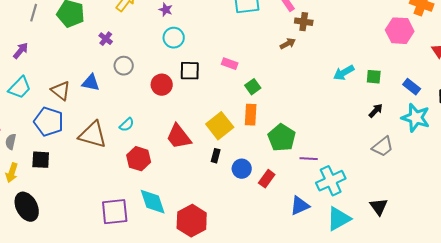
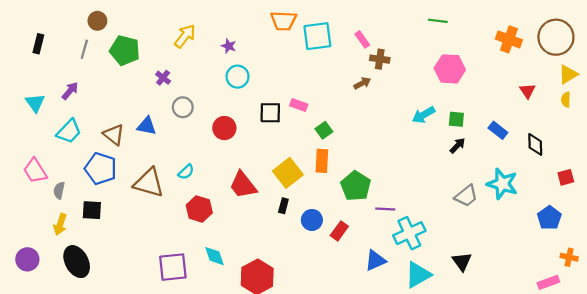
pink hexagon: (400, 31) -> (450, 69), moved
black square: (190, 71) -> (270, 113), moved
black arrow: (376, 111) -> (457, 146), moved
cyan star: (416, 118) -> (502, 184), moved
cyan diamond: (153, 202) -> (215, 256), size x0.7

